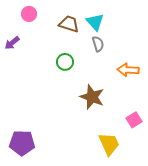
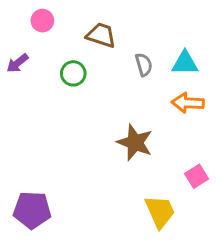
cyan triangle: (95, 22) -> (185, 63), moved, turned -48
green circle: (65, 62) -> (73, 73), moved

